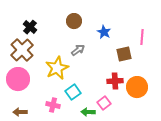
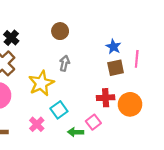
blue star: (104, 32) -> (113, 47), moved
pink line: (142, 37) -> (137, 59), moved
gray arrow: (78, 50) -> (65, 63), turned -40
pink cross: (53, 105) -> (37, 124), turned 32

